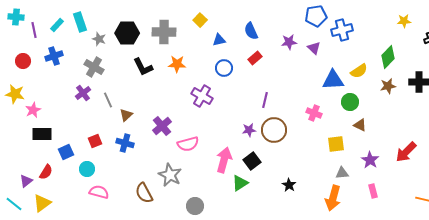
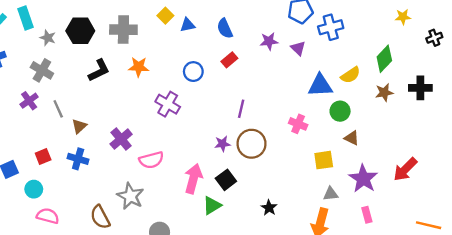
blue triangle: (219, 40) -> (187, 25), moved
black L-shape: (143, 67) -> (99, 70), turned -90
purple star: (370, 160) -> (363, 179), size x1.4

